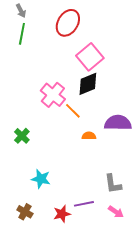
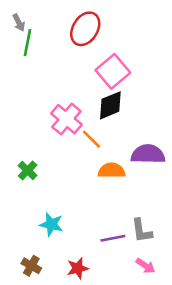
gray arrow: (21, 11) -> (19, 23), moved
orange semicircle: (89, 136) -> (112, 170), size x1.5
purple line: (84, 204) -> (113, 238), moved

